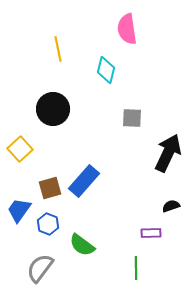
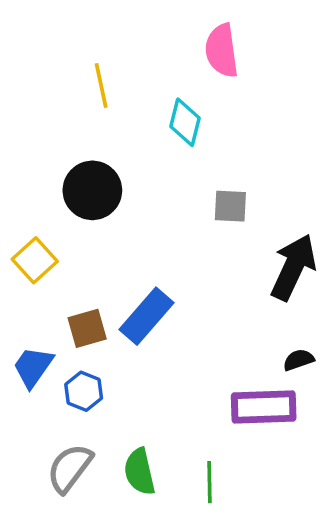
purple rectangle: (151, 233) -> (264, 407), size x1.8
green semicircle: (82, 245) -> (140, 472), moved, turned 40
green line: (136, 268) -> (209, 482), moved

